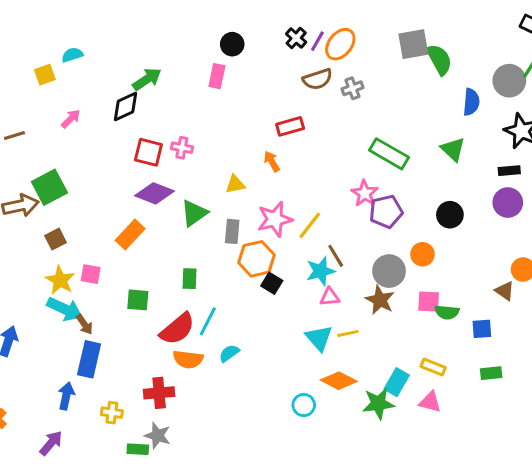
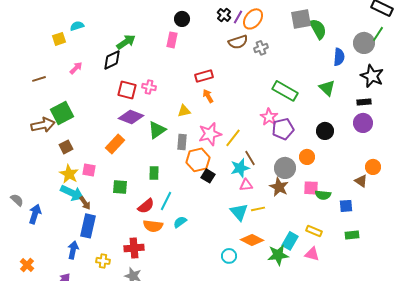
red rectangle: (290, 126) -> (204, 76), moved
red semicircle: (177, 329) -> (146, 206), size x0.7

